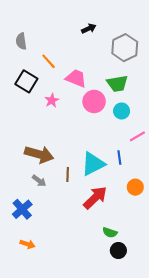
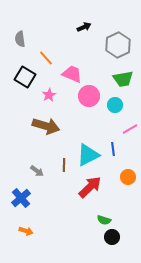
green trapezoid: (117, 84) -> (123, 79), moved
brown arrow: (39, 154) -> (46, 126), moved

